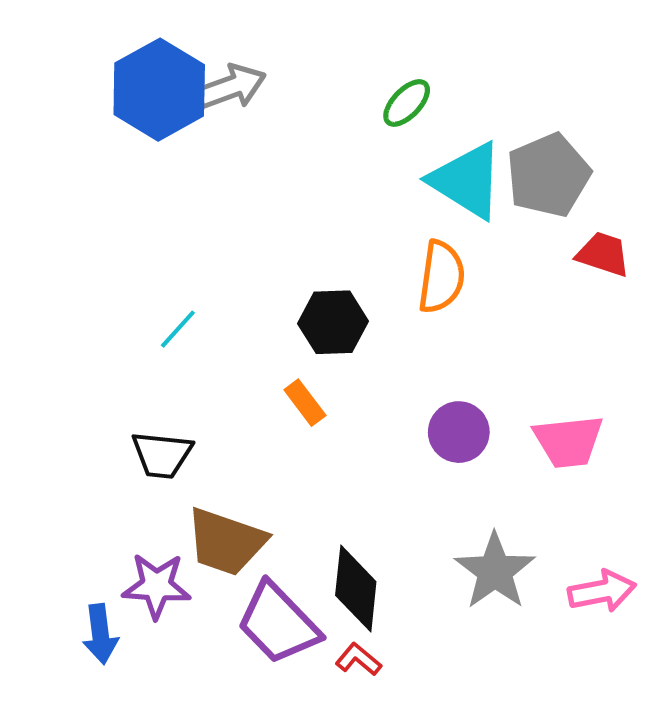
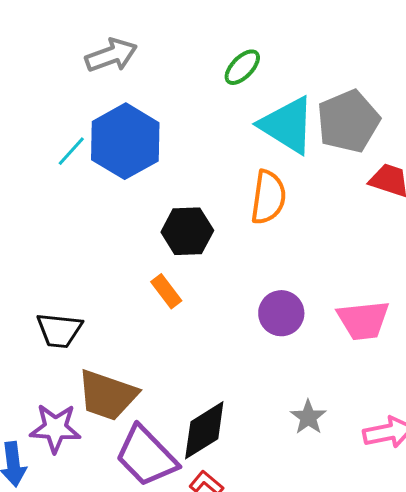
blue hexagon: (159, 90) -> (125, 141), moved
cyan line: (178, 329) -> (71, 151), moved
gray star: (495, 571) -> (308, 417), size x0.6
black diamond: (356, 589) -> (204, 430), turned 52

